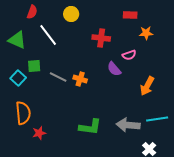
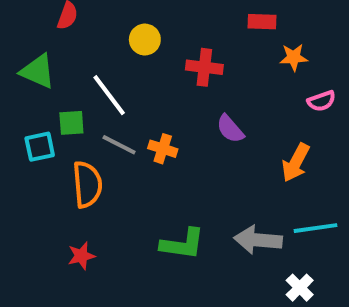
yellow circle: (71, 14) -> (145, 40), moved
white line: (48, 35) -> (109, 95), moved
pink semicircle: (129, 55) -> (321, 101), moved
cyan square: (18, 78) -> (40, 147), turned 35
orange semicircle: (23, 113) -> (87, 184), moved

